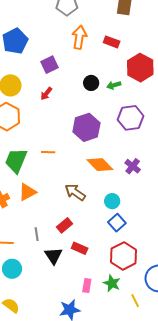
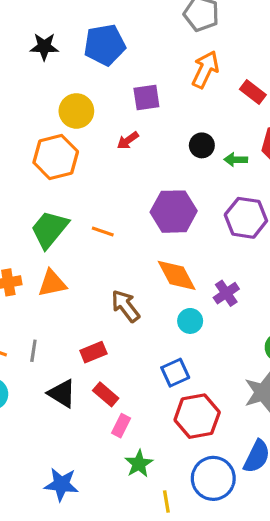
cyan circle: (112, 201) -> (190, 321), moved
gray line: (37, 234) -> (33, 351), moved
black triangle: (53, 256) -> (62, 393), turned -42
red hexagon: (123, 256) -> (197, 416), moved
pink rectangle: (87, 286) -> (121, 426), moved

